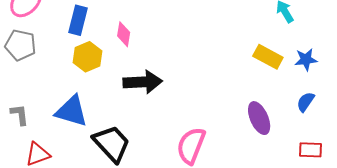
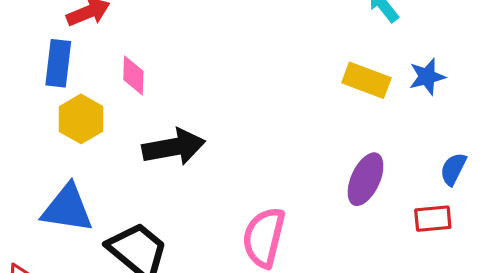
blue semicircle: (306, 102) -> (453, 169), moved
purple ellipse: (259, 118) -> (366, 179), turned 56
red rectangle: (310, 150) -> (433, 219), moved

